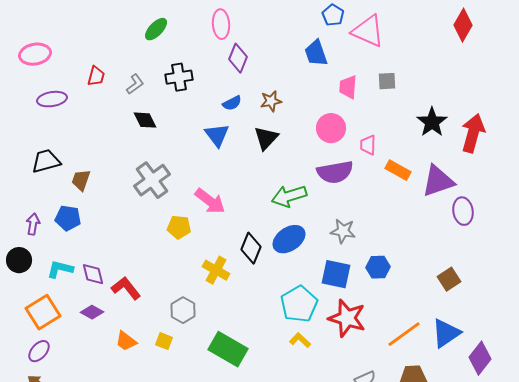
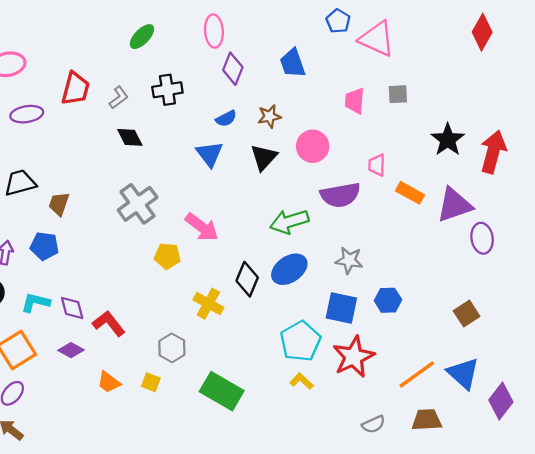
blue trapezoid: (316, 53) -> (293, 63), moved
red trapezoid: (96, 76) -> (75, 89), size x1.5
pink circle: (331, 128) -> (313, 146), moved
red star: (347, 318) -> (354, 357), turned 30
blue triangle: (446, 333) -> (463, 373), turned -44

